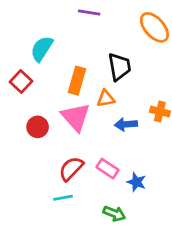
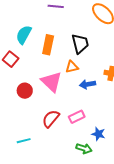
orange rectangle: (77, 81) -> (48, 45), moved
pink rectangle: (108, 169) -> (77, 117), turned -56
blue star: (136, 182) -> (98, 134), moved
cyan line: (63, 198) -> (24, 141), moved

